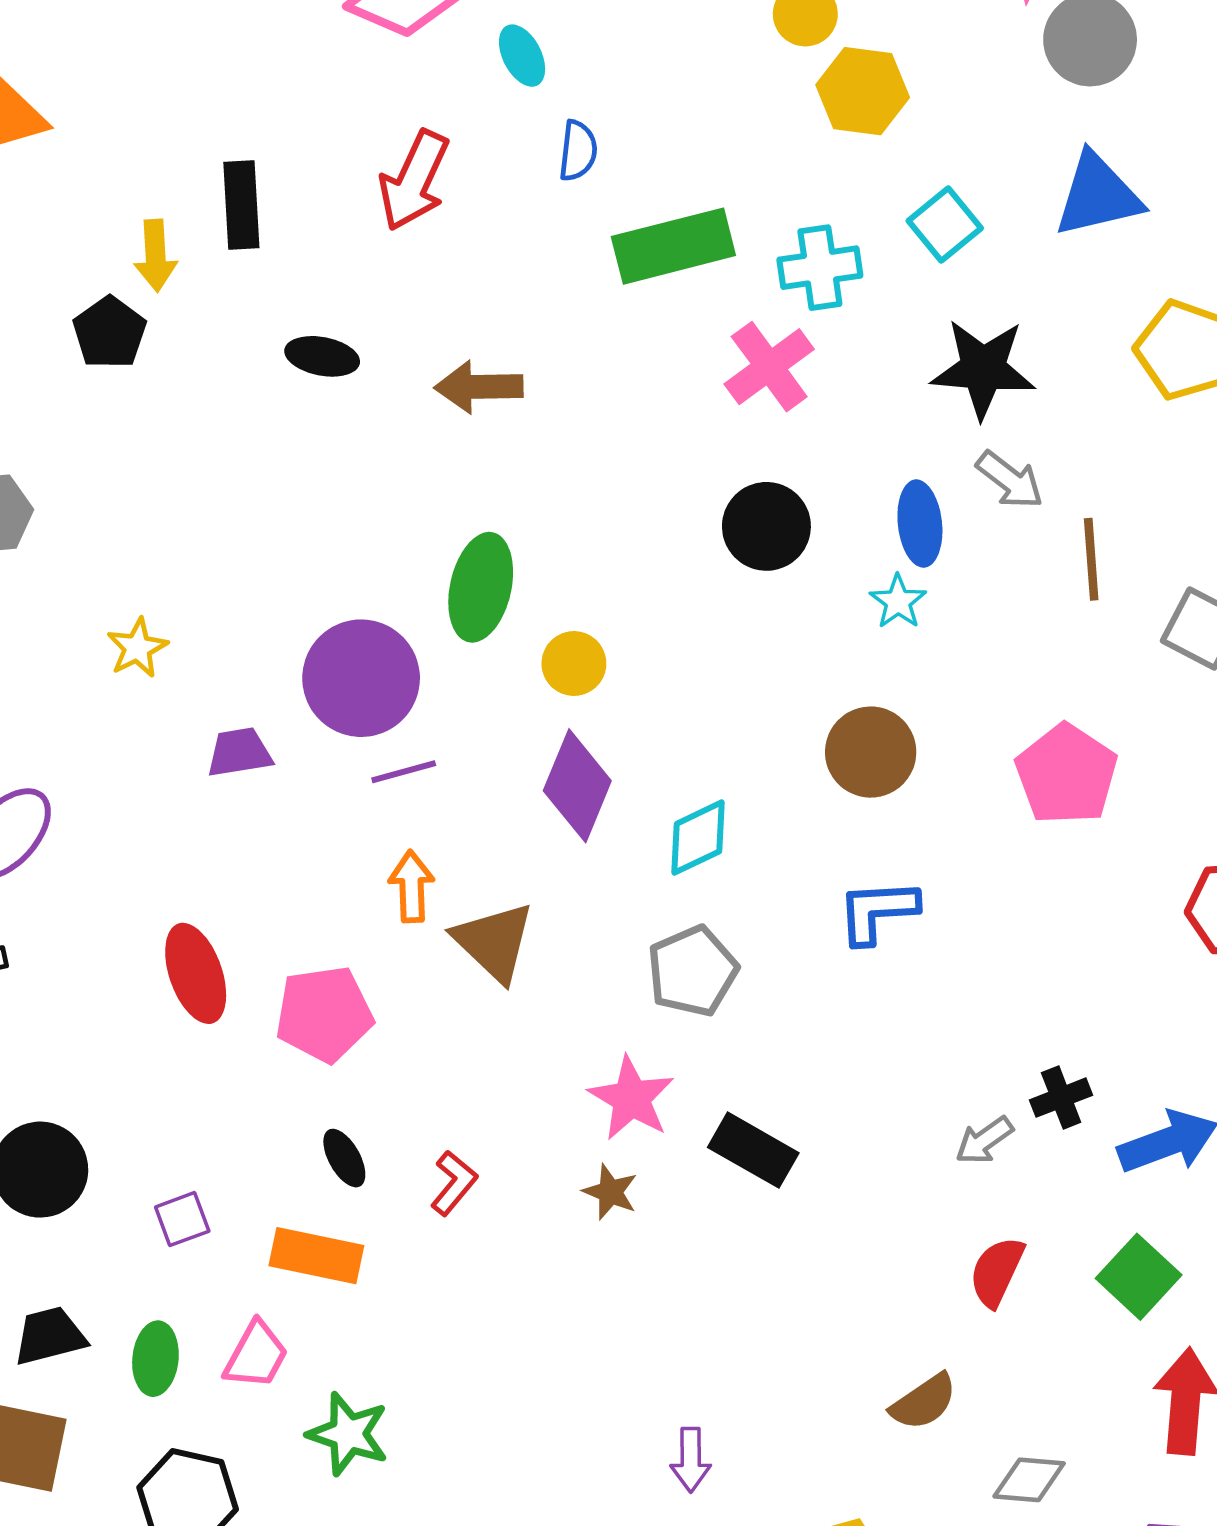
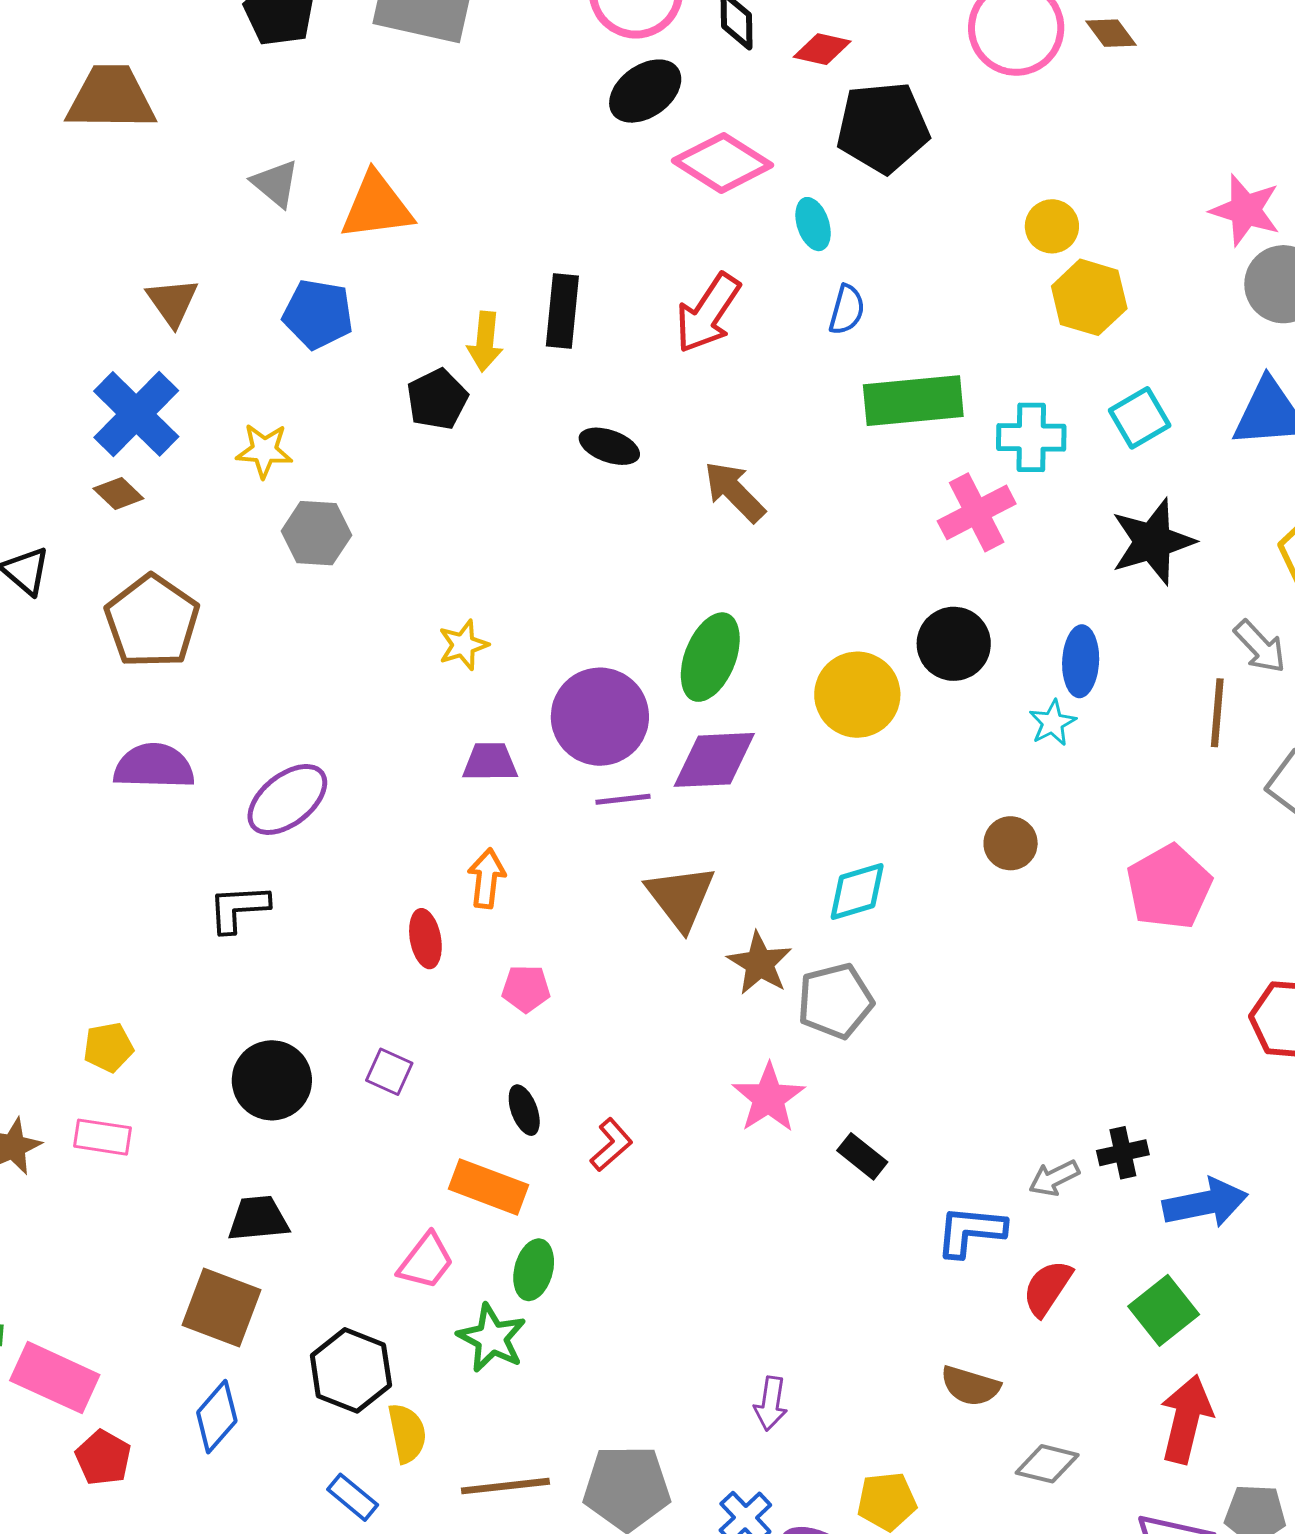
black star: (983, 369) -> (1153, 542), turned -30
brown arrow: (479, 387) -> (735, 492), turned 38
gray arrow: (1010, 480) -> (1260, 647), moved
yellow star: (137, 648) -> (463, 645), moved
yellow circle: (574, 664) -> (857, 695), moved, size x1.6
brown circle: (871, 752) -> (1011, 843), size x0.7
purple diamond: (577, 786) -> (714, 760), moved, turned 56
orange arrow: (412, 887) -> (487, 878), moved
blue L-shape: (877, 911) -> (970, 1231), moved
brown triangle: (494, 942) -> (681, 897), moved
red ellipse: (196, 973) -> (425, 939), size x0.7
pink pentagon: (324, 1014) -> (526, 989), size x0.6
black rectangle: (753, 1150) -> (862, 1156), size x0.7
brown star: (610, 1192) -> (760, 963), moved, size x1.4
purple square: (182, 1219) -> (389, 1072), moved, turned 36
green ellipse: (155, 1359) -> (534, 1270), moved
brown semicircle: (924, 1402) -> (970, 1386), turned 42

